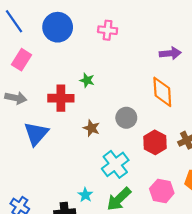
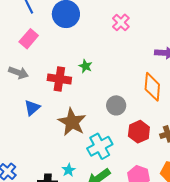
pink cross: (108, 30) -> (121, 22), moved, turned 30
brown star: (91, 128) -> (72, 122), moved, size x1.8
blue triangle: (36, 134) -> (32, 108), size x0.7

